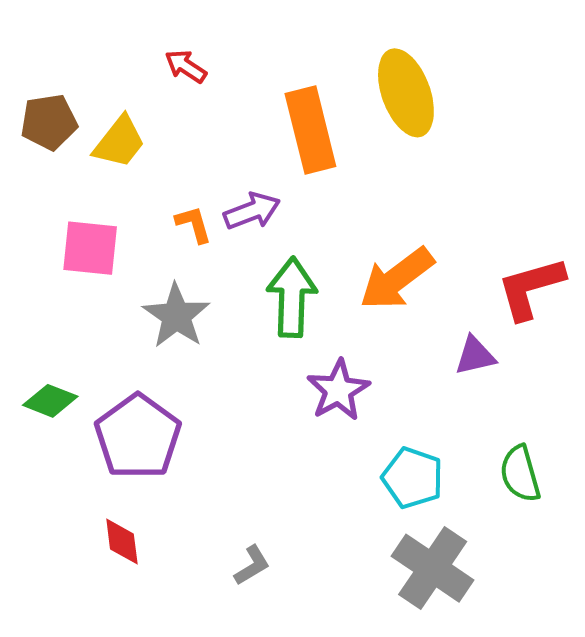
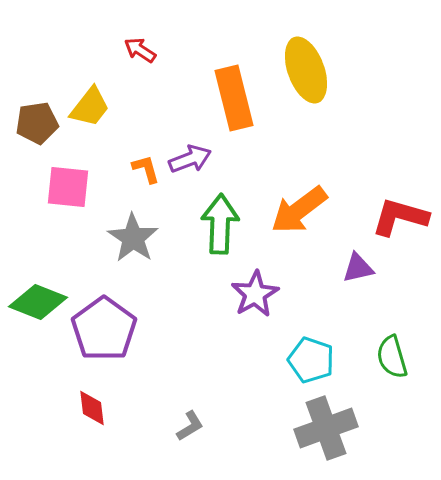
brown pentagon: (49, 122) -> (37, 123), moved
red L-shape: (531, 288) -> (400, 217), turned 32
green diamond: (50, 401) -> (38, 302), size x1.4
gray cross: (433, 568) -> (326, 428), turned 36

